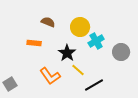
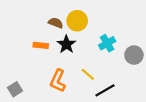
yellow circle: (80, 27) -> (77, 21), moved
black star: (67, 53) -> (66, 44), moved
orange L-shape: (50, 76) -> (58, 81), turned 60

